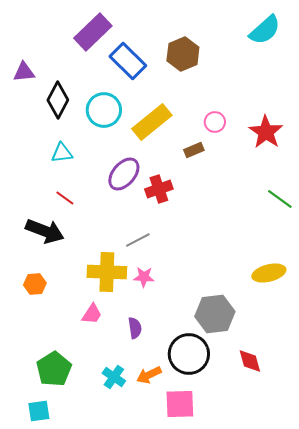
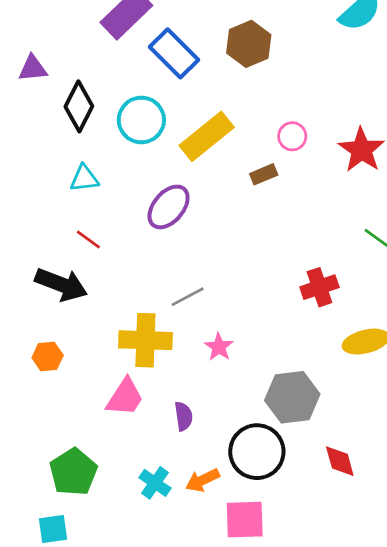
red cross: (159, 189) -> (319, 287), moved
pink star: (144, 277) -> (219, 347), moved, turned 30
pink trapezoid: (92, 314) -> (125, 397), size x1.4

